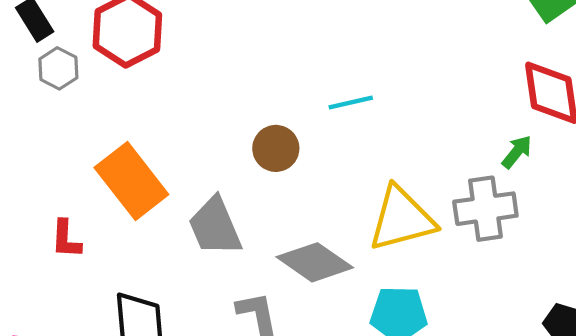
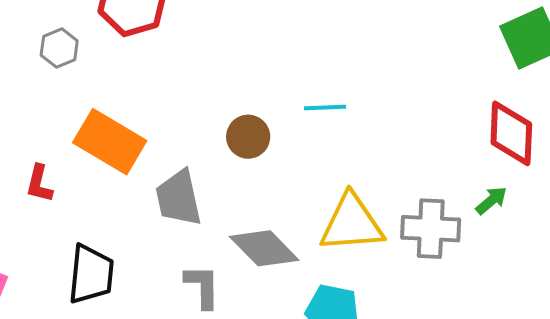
gray hexagon: (58, 68) -> (59, 48), moved
green arrow: (517, 152) -> (491, 201), moved
orange rectangle: (131, 181) -> (110, 142), turned -32

